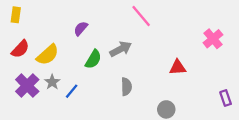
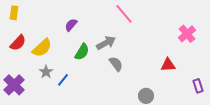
red triangle: (178, 67) -> (168, 65), moved
purple cross: (27, 86) -> (14, 85), moved
gray semicircle: (126, 87) -> (116, 64), moved, turned -35

